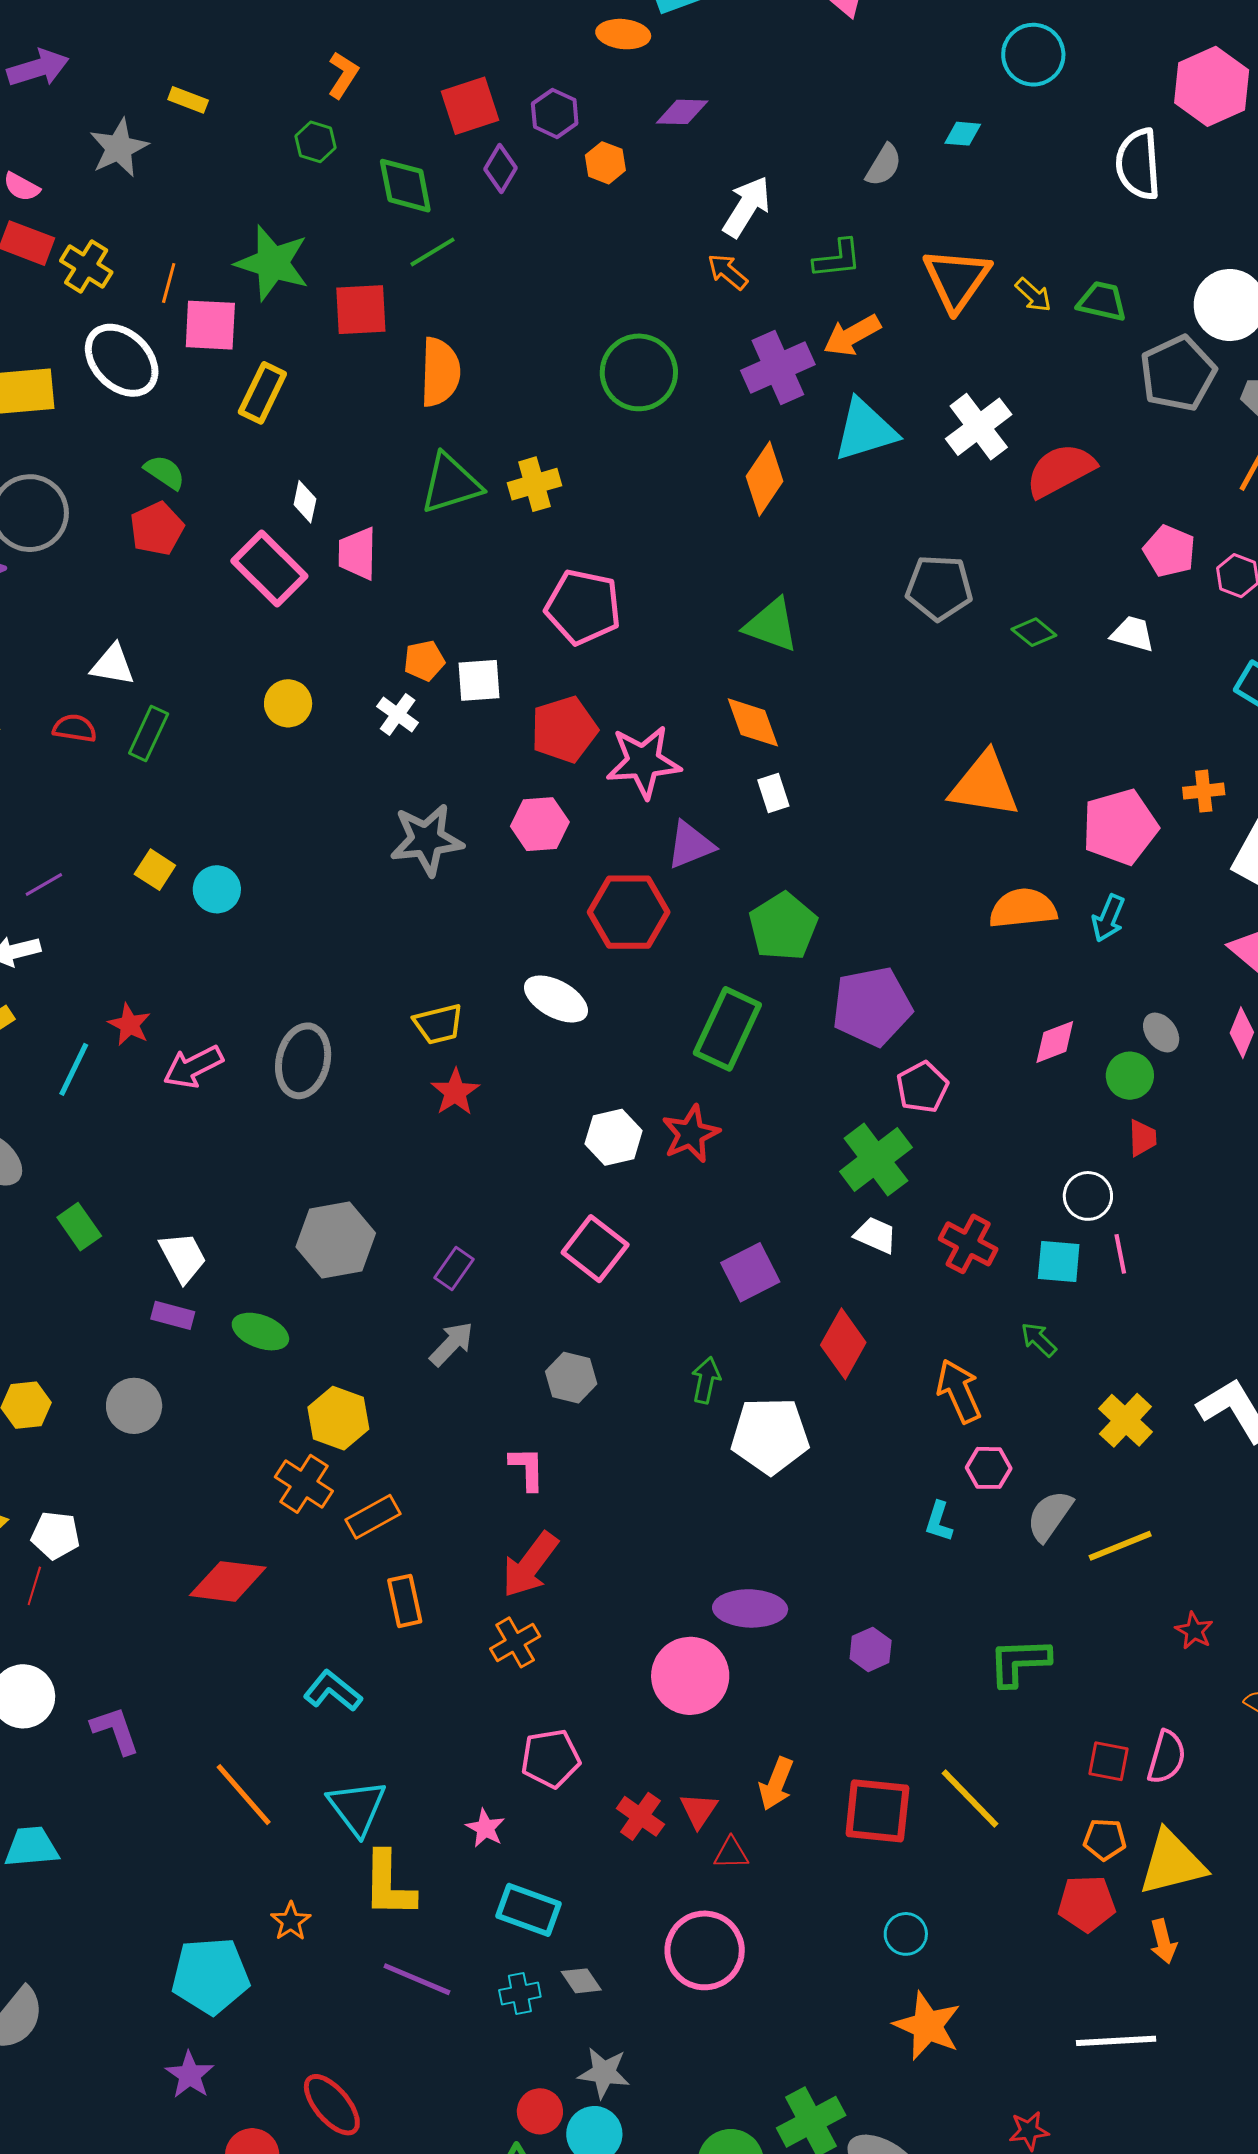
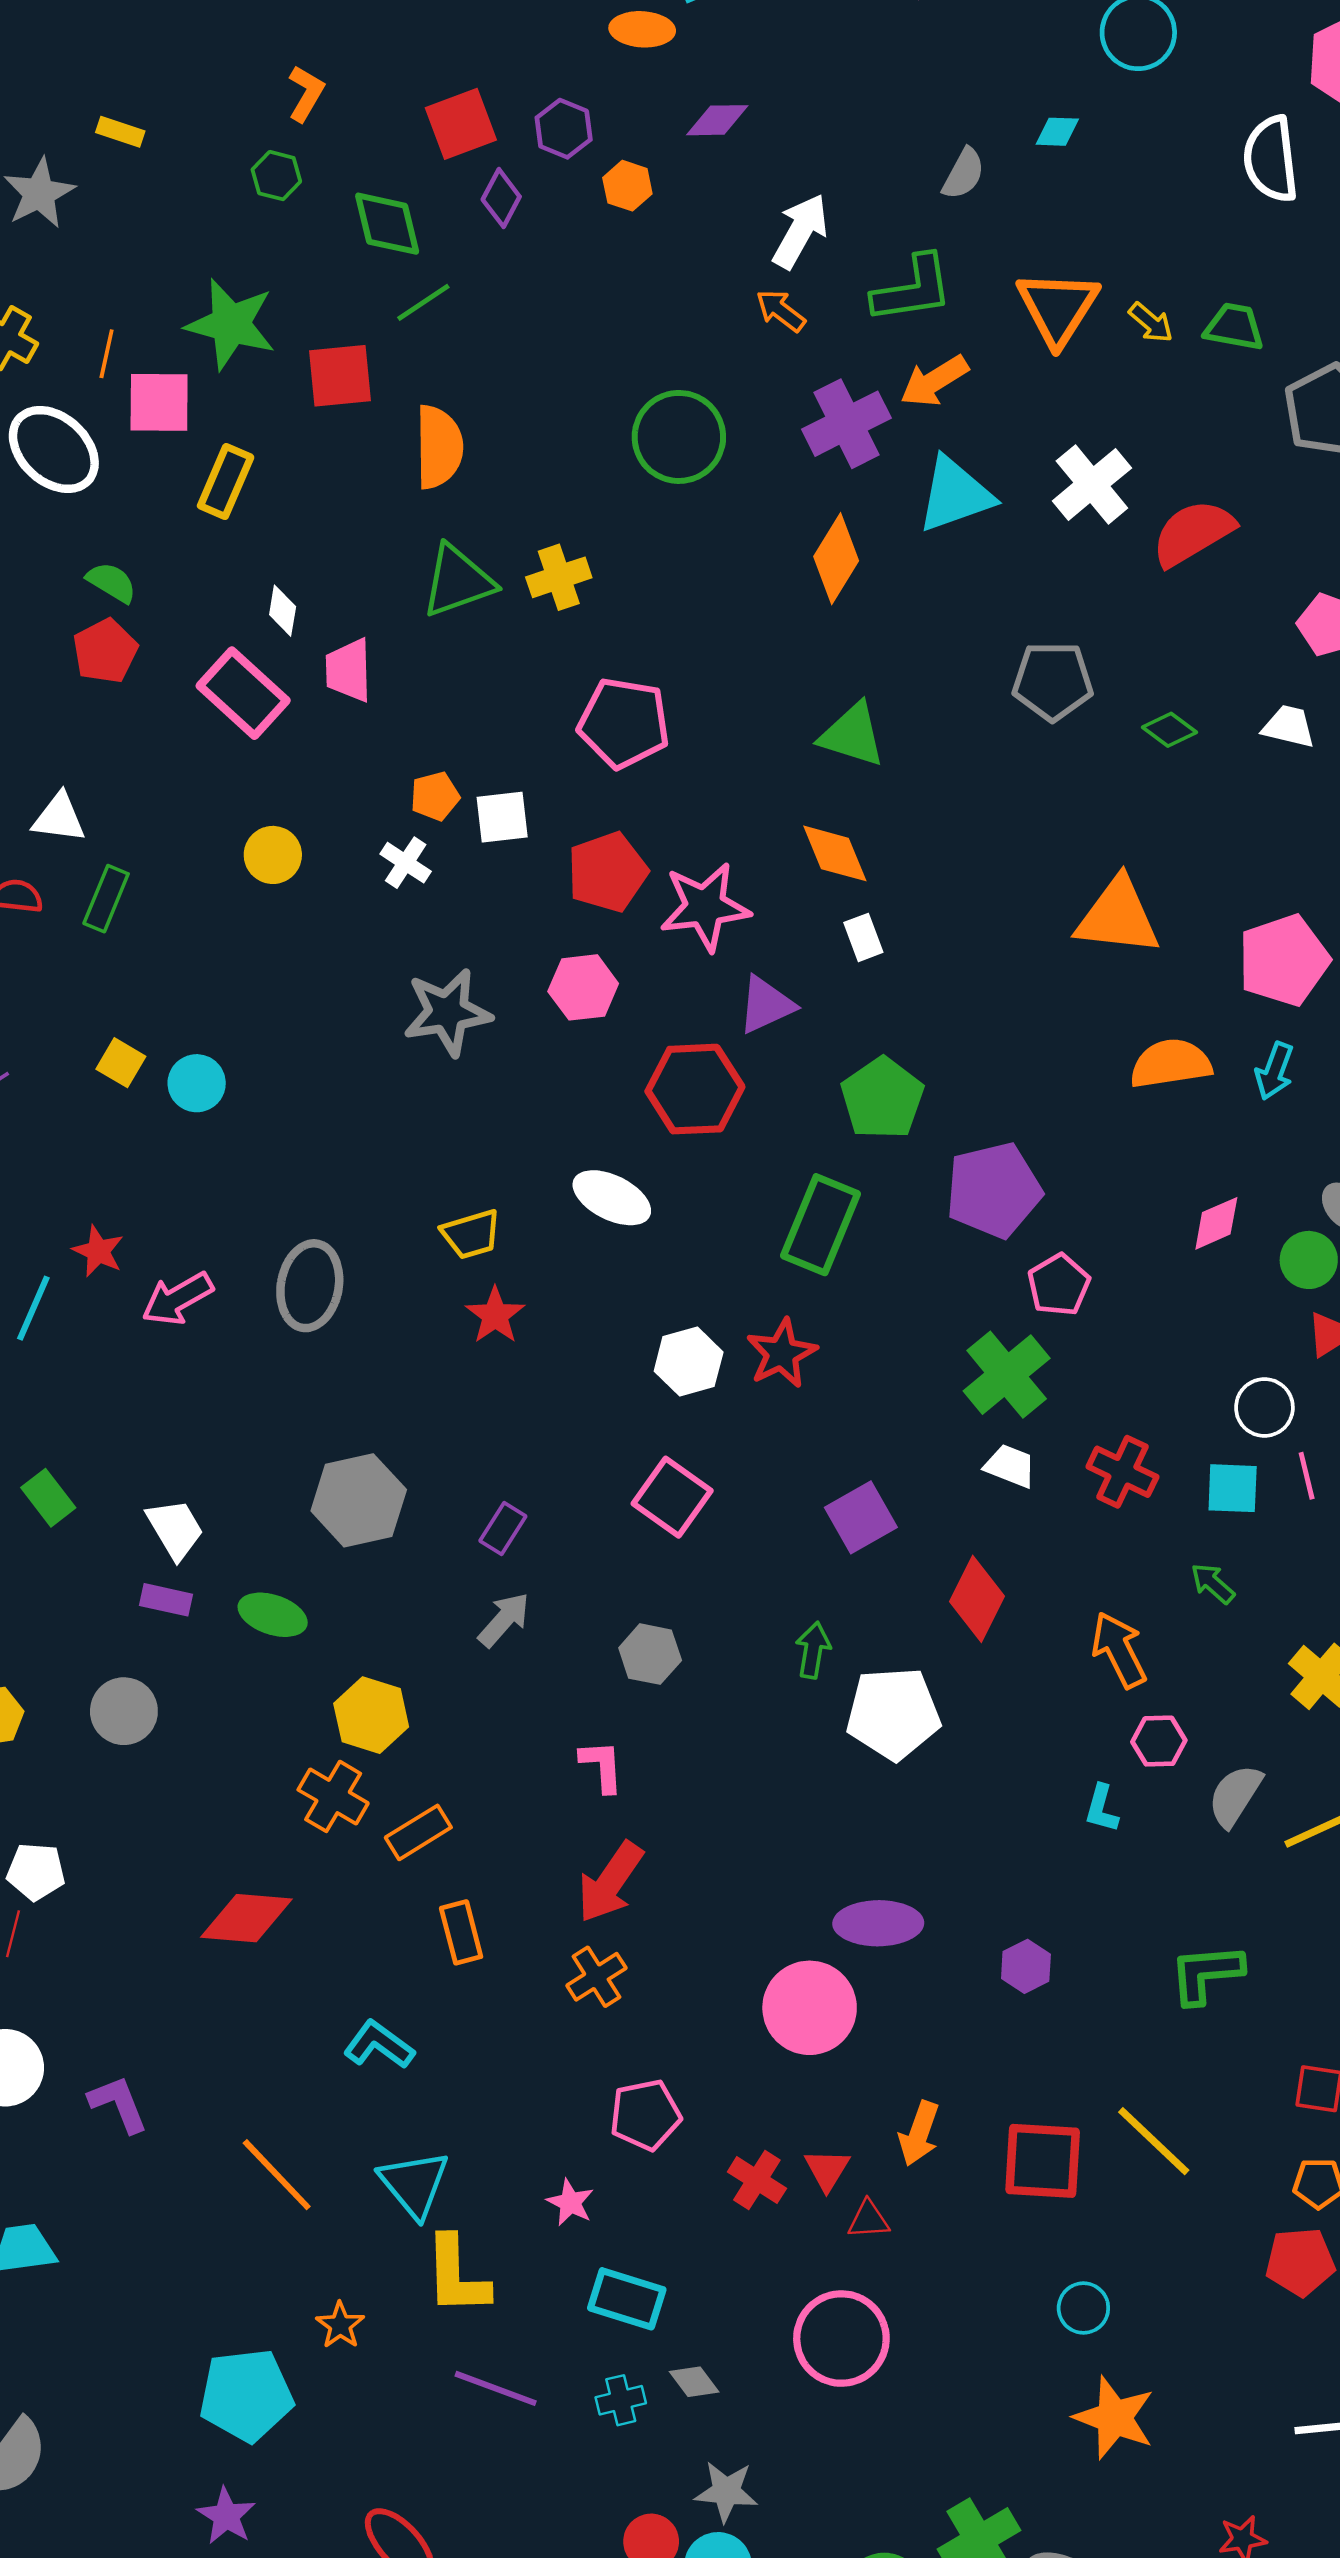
green L-shape: (837, 259) -> (913, 289), size x1.4

